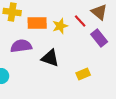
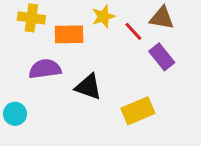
brown triangle: (99, 12) -> (162, 18), turned -30
yellow star: (60, 26) -> (103, 16), moved
yellow rectangle: (83, 74) -> (138, 111), size x1.5

